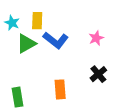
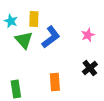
blue L-shape: (56, 40) -> (51, 37), turned -75
green triangle: (26, 44) -> (24, 40), turned -42

